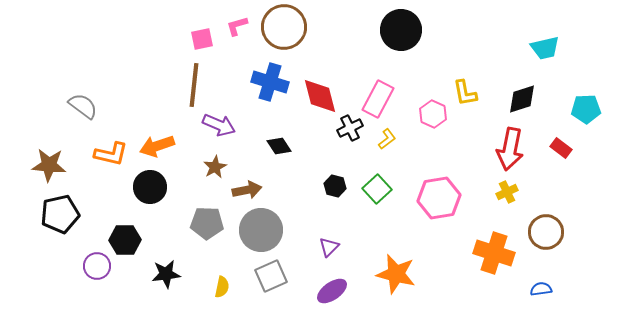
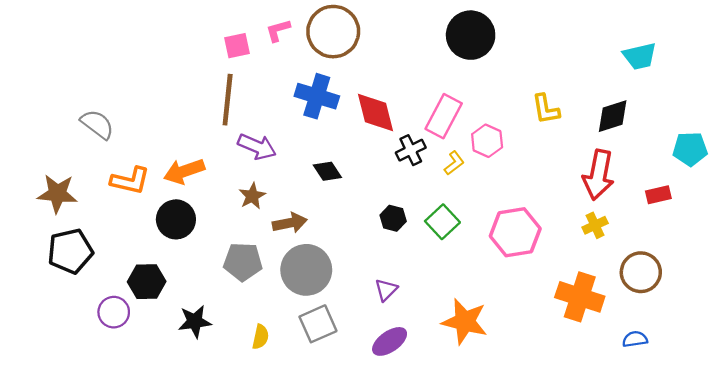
cyan pentagon: (586, 109) -> (690, 149), moved
pink hexagon: (433, 114) -> (487, 141), moved
red rectangle: (561, 148) -> (658, 195), moved, turned -50

